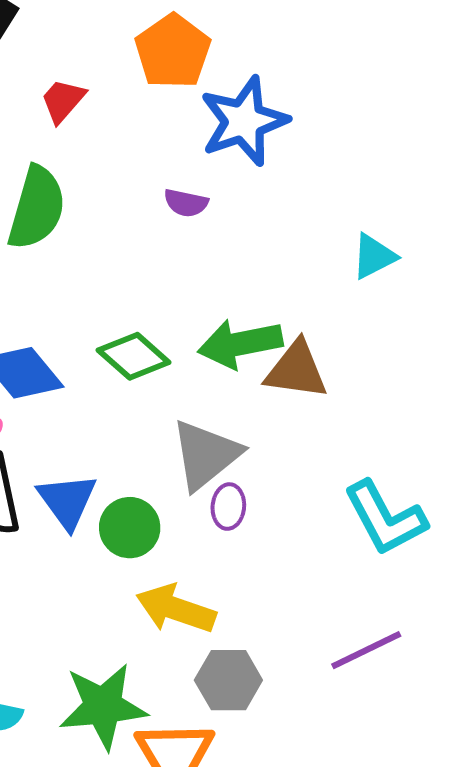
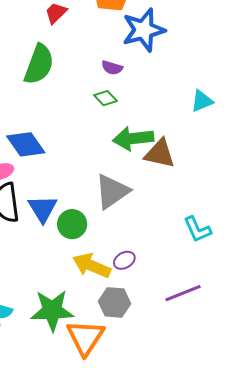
green diamond: (134, 356) -> (106, 98), moved, size x0.7
purple ellipse: (228, 507) -> (124, 260), moved, turned 50
cyan L-shape: (385, 518) -> (197, 229), size x0.7

